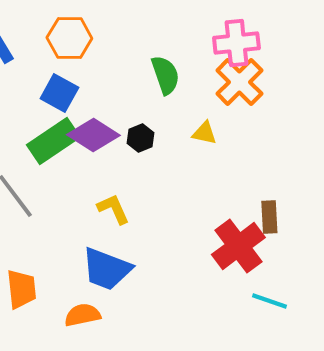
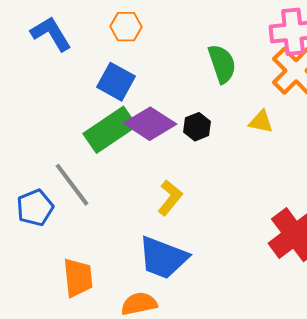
orange hexagon: (69, 38) -> (126, 27), size x0.7
yellow L-shape: (113, 209) -> (170, 198), turned 63

